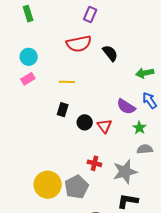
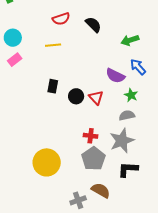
red semicircle: (79, 44) -> (61, 19), size x0.7
yellow line: (67, 82) -> (53, 45), moved
gray semicircle: (145, 149) -> (127, 115), moved
gray pentagon: (77, 187) -> (93, 159), moved

